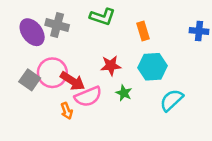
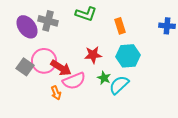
cyan semicircle: (172, 100) -> (119, 85), moved

